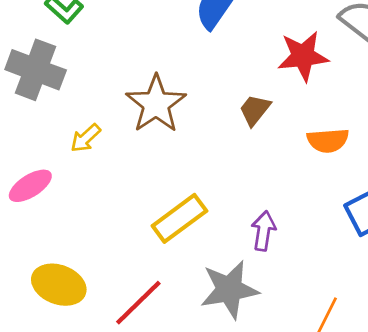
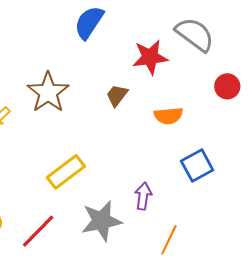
purple arrow: (264, 231) -> (143, 196), moved

